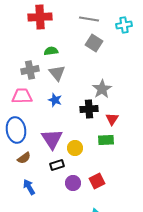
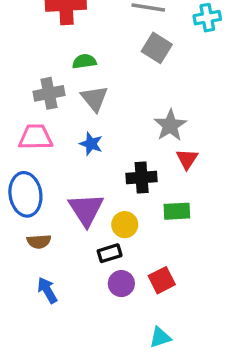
black cross: (89, 109) -> (142, 178), moved
red triangle: (112, 119) -> (187, 159), moved
brown semicircle: (24, 158) -> (39, 241), turned 32
black rectangle: (57, 165) -> (110, 253), moved

